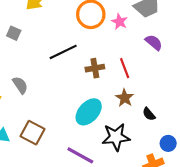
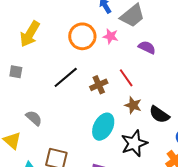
black semicircle: (149, 114) -> (159, 114), size x1.5

